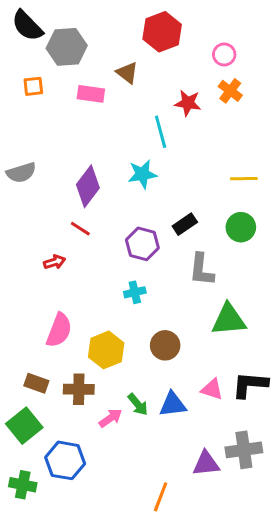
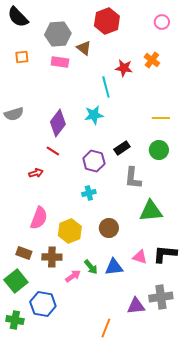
gray hexagon: (67, 47) -> (58, 34), moved
pink circle: (224, 54) -> (162, 22), moved

